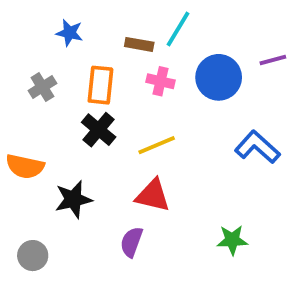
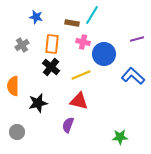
purple line: (273, 60) -> (137, 39), moved
blue circle: (219, 77) -> (104, 54), moved
orange semicircle: (25, 166) -> (13, 86), turned 78
green star: (232, 240) -> (120, 137), moved

